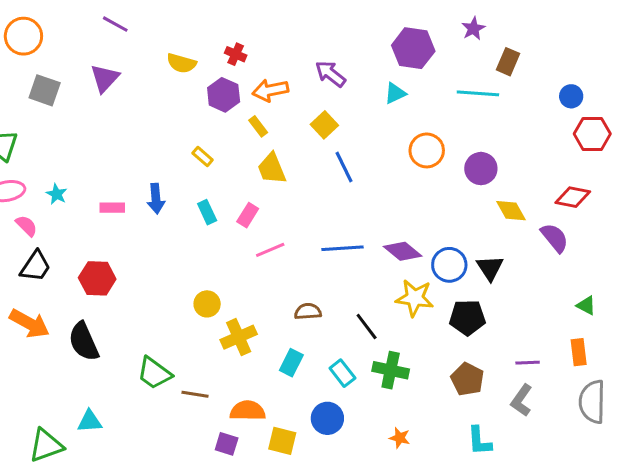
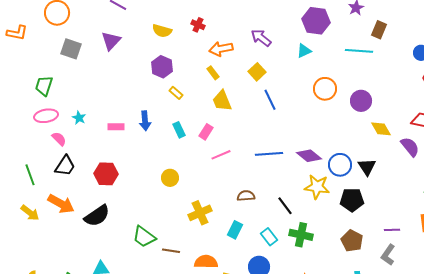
purple hexagon: (224, 95) -> (162, 67), moved
yellow circle: (207, 304) -> (170, 178), moved
black semicircle: (84, 342) -> (97, 216), turned -100

